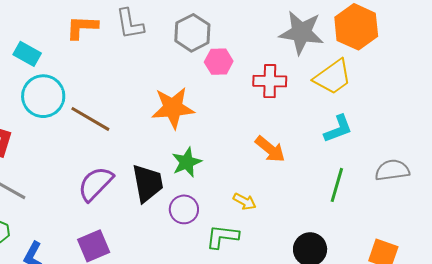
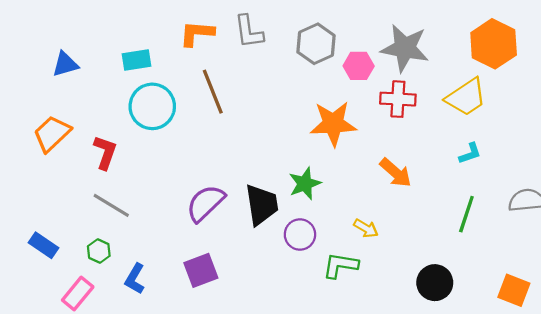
gray star: (301, 32) -> (405, 48), moved
cyan rectangle: (27, 54) -> (137, 60), turned -40
pink hexagon: (219, 62) -> (359, 66), moved
orange star: (173, 108) -> (333, 124), moved
brown line: (90, 119) -> (213, 92), moved, turned 36
cyan L-shape: (338, 129) -> (470, 153), size x0.7

